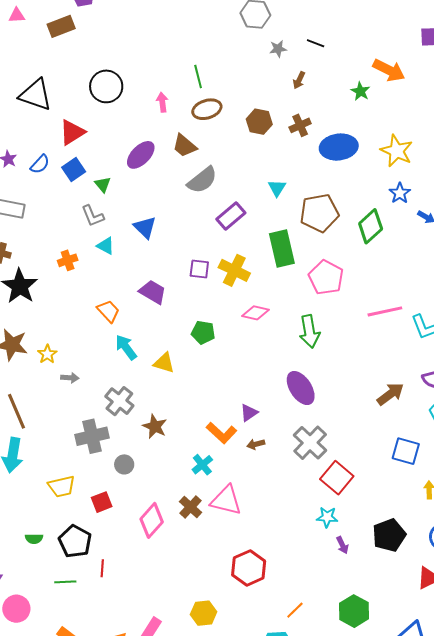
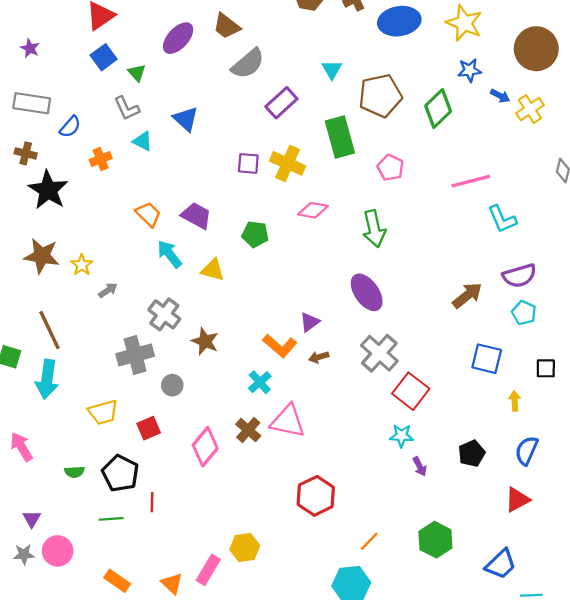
blue semicircle: (40, 164) -> (70, 127), moved
blue star: (400, 193) -> (470, 70), turned 30
pink pentagon: (326, 277) -> (390, 168), size x0.7
purple trapezoid: (153, 292) -> (196, 216), moved
pink line: (385, 311) -> (471, 181), moved
gray arrow: (70, 378) -> (108, 290), turned -36
black pentagon: (389, 535) -> (472, 453), size x0.7
yellow hexagon: (204, 613) -> (245, 548), moved

